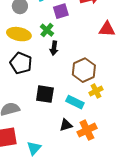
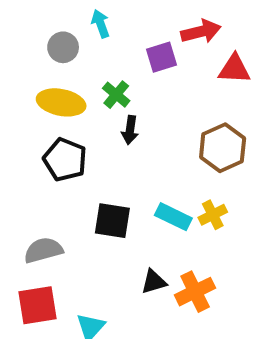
purple square: (61, 11) -> (162, 57), moved
red triangle: (107, 29) -> (234, 69), moved
brown hexagon: (84, 70) -> (223, 148), moved
cyan rectangle: (75, 102) -> (173, 217), moved

